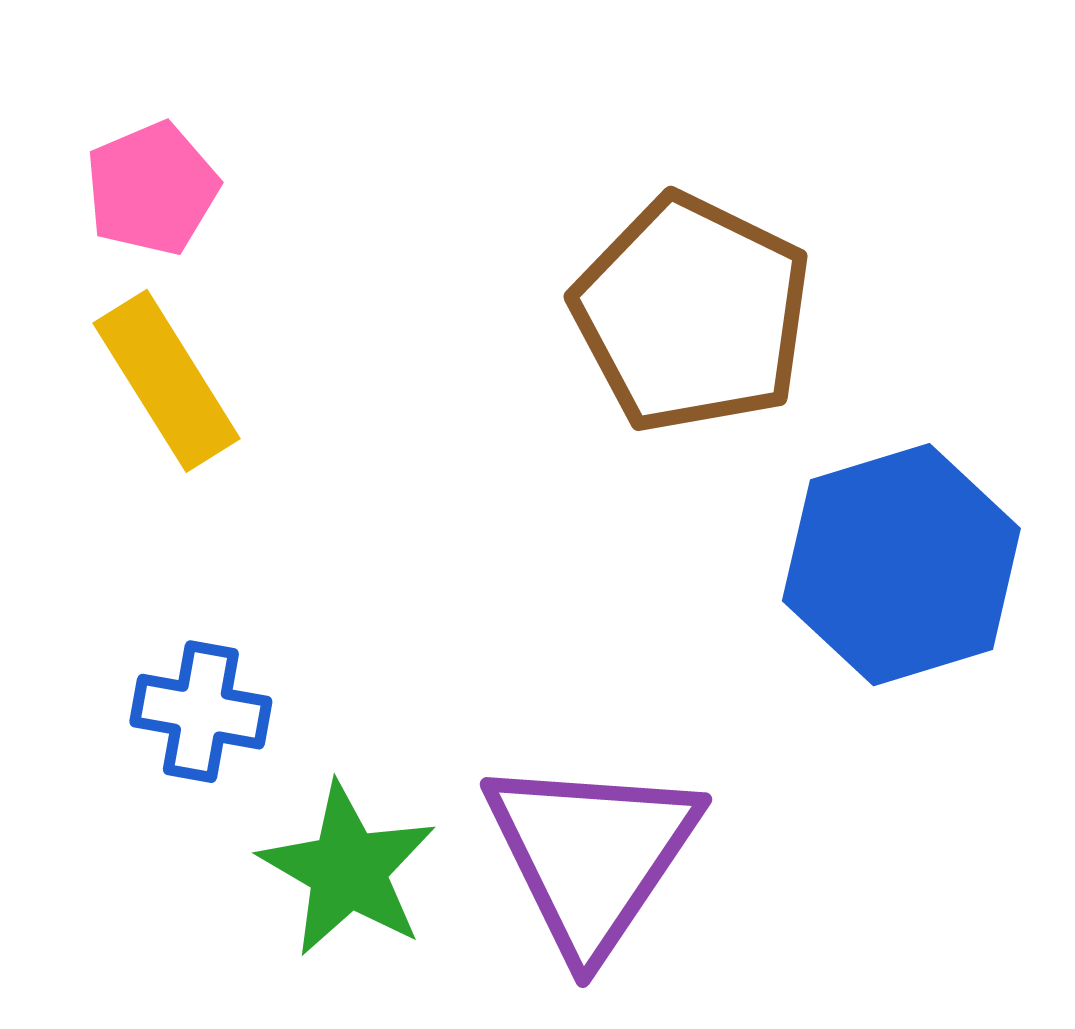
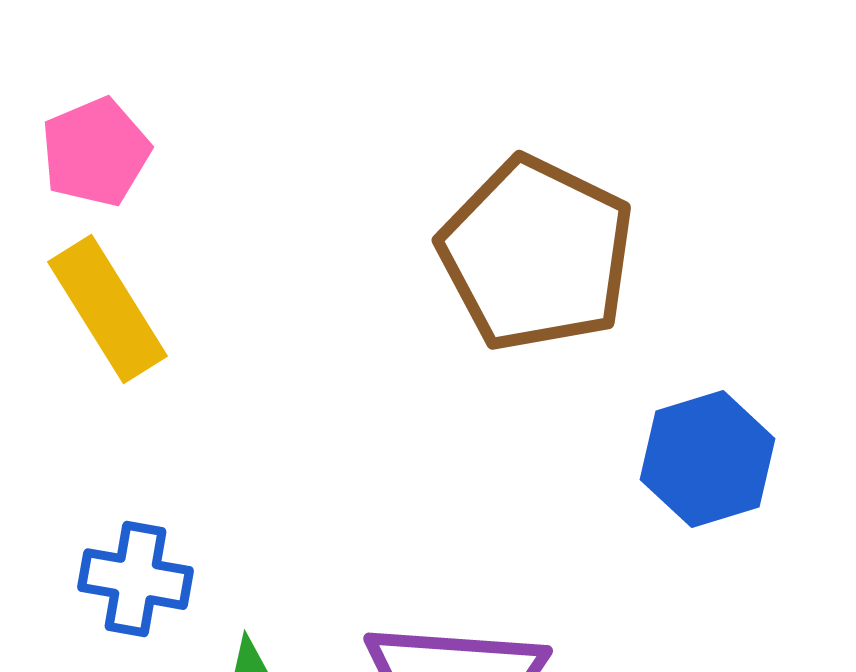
blue hexagon: (901, 565) -> (707, 459), size x0.7

